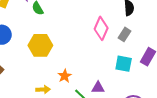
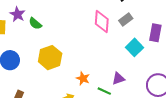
gray rectangle: (124, 34) -> (126, 20), turned 40
cyan square: (124, 64) -> (135, 47), turned -36

